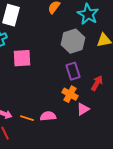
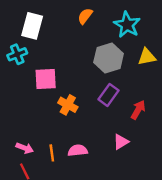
purple rectangle: (73, 71) -> (109, 95), turned 54
orange cross: (70, 94) -> (68, 105), moved
orange line: (27, 118) -> (52, 153), turned 64

